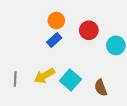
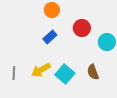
orange circle: (56, 21) -> (52, 10), moved
brown semicircle: (101, 88) -> (93, 72), moved

